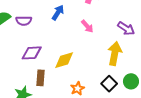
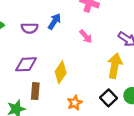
purple semicircle: (24, 21) -> (30, 28), moved
yellow diamond: (64, 60) -> (61, 72), turned -40

